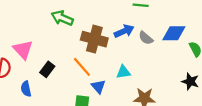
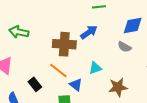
green arrow: (62, 18) -> (19, 32), moved
gray semicircle: (146, 38) -> (124, 47), moved
black rectangle: (47, 69) -> (35, 84), moved, turned -64

